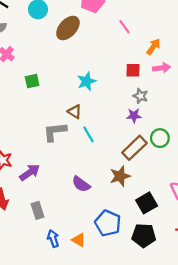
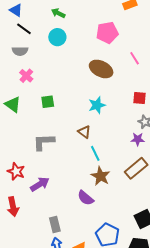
brown ellipse: (68, 28) -> (101, 69), moved, turned 70
gray L-shape: (55, 132) -> (44, 142), moved
brown star: (120, 176) -> (100, 176), moved, turned -30
gray rectangle: (38, 210) -> (55, 225), moved

